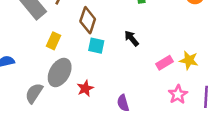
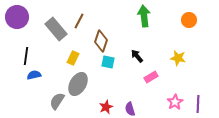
yellow star: (189, 60) -> (178, 58), moved
pink rectangle: (164, 63) -> (151, 77), moved
red star: (85, 88) -> (106, 107), moved

